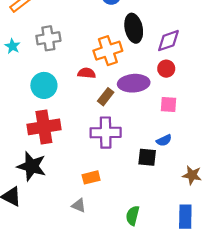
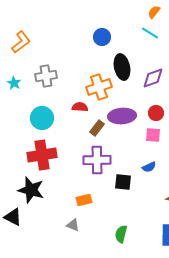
red circle: (166, 69) -> (156, 113), moved
black square: (147, 157) -> (123, 182), moved

